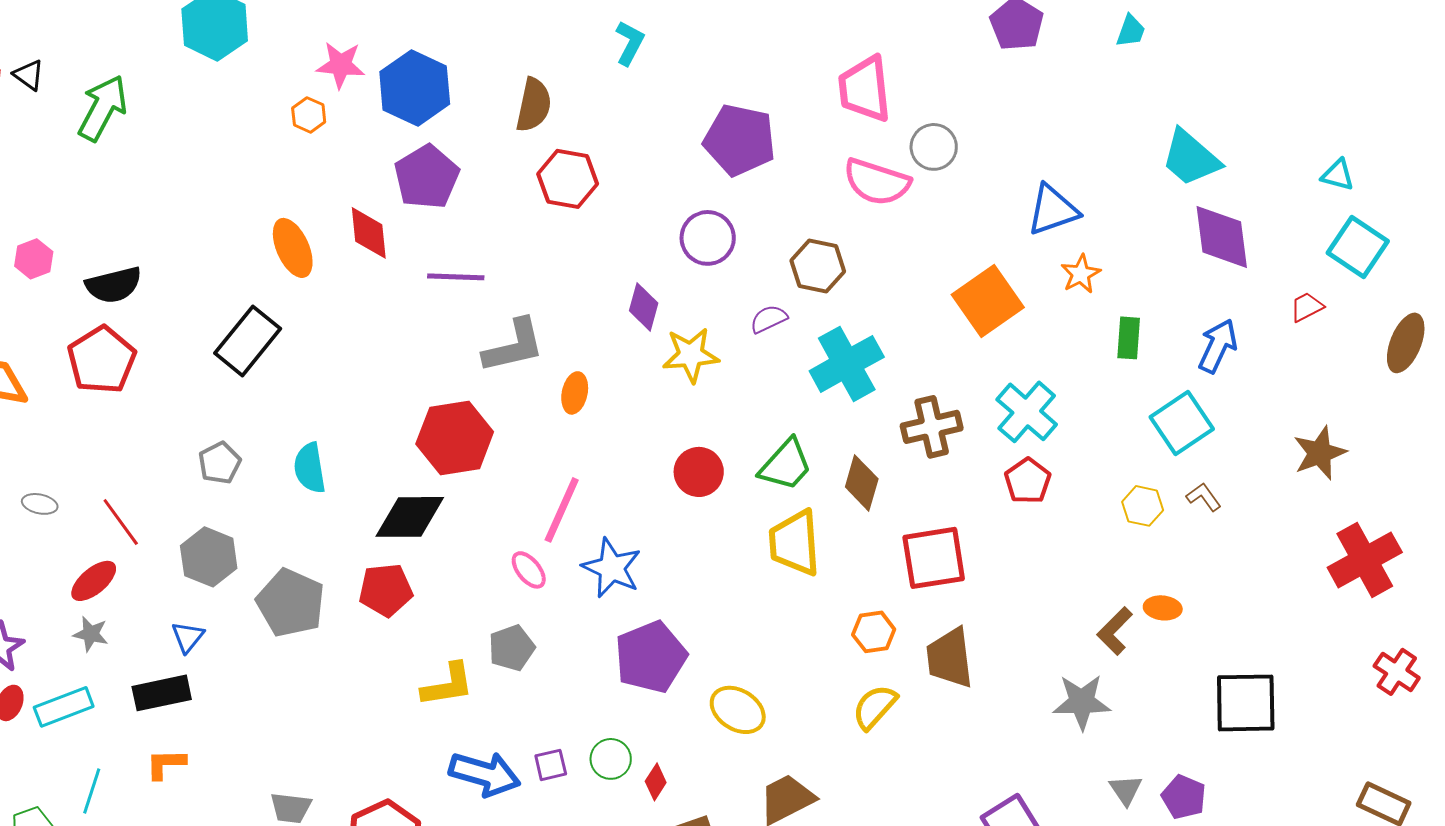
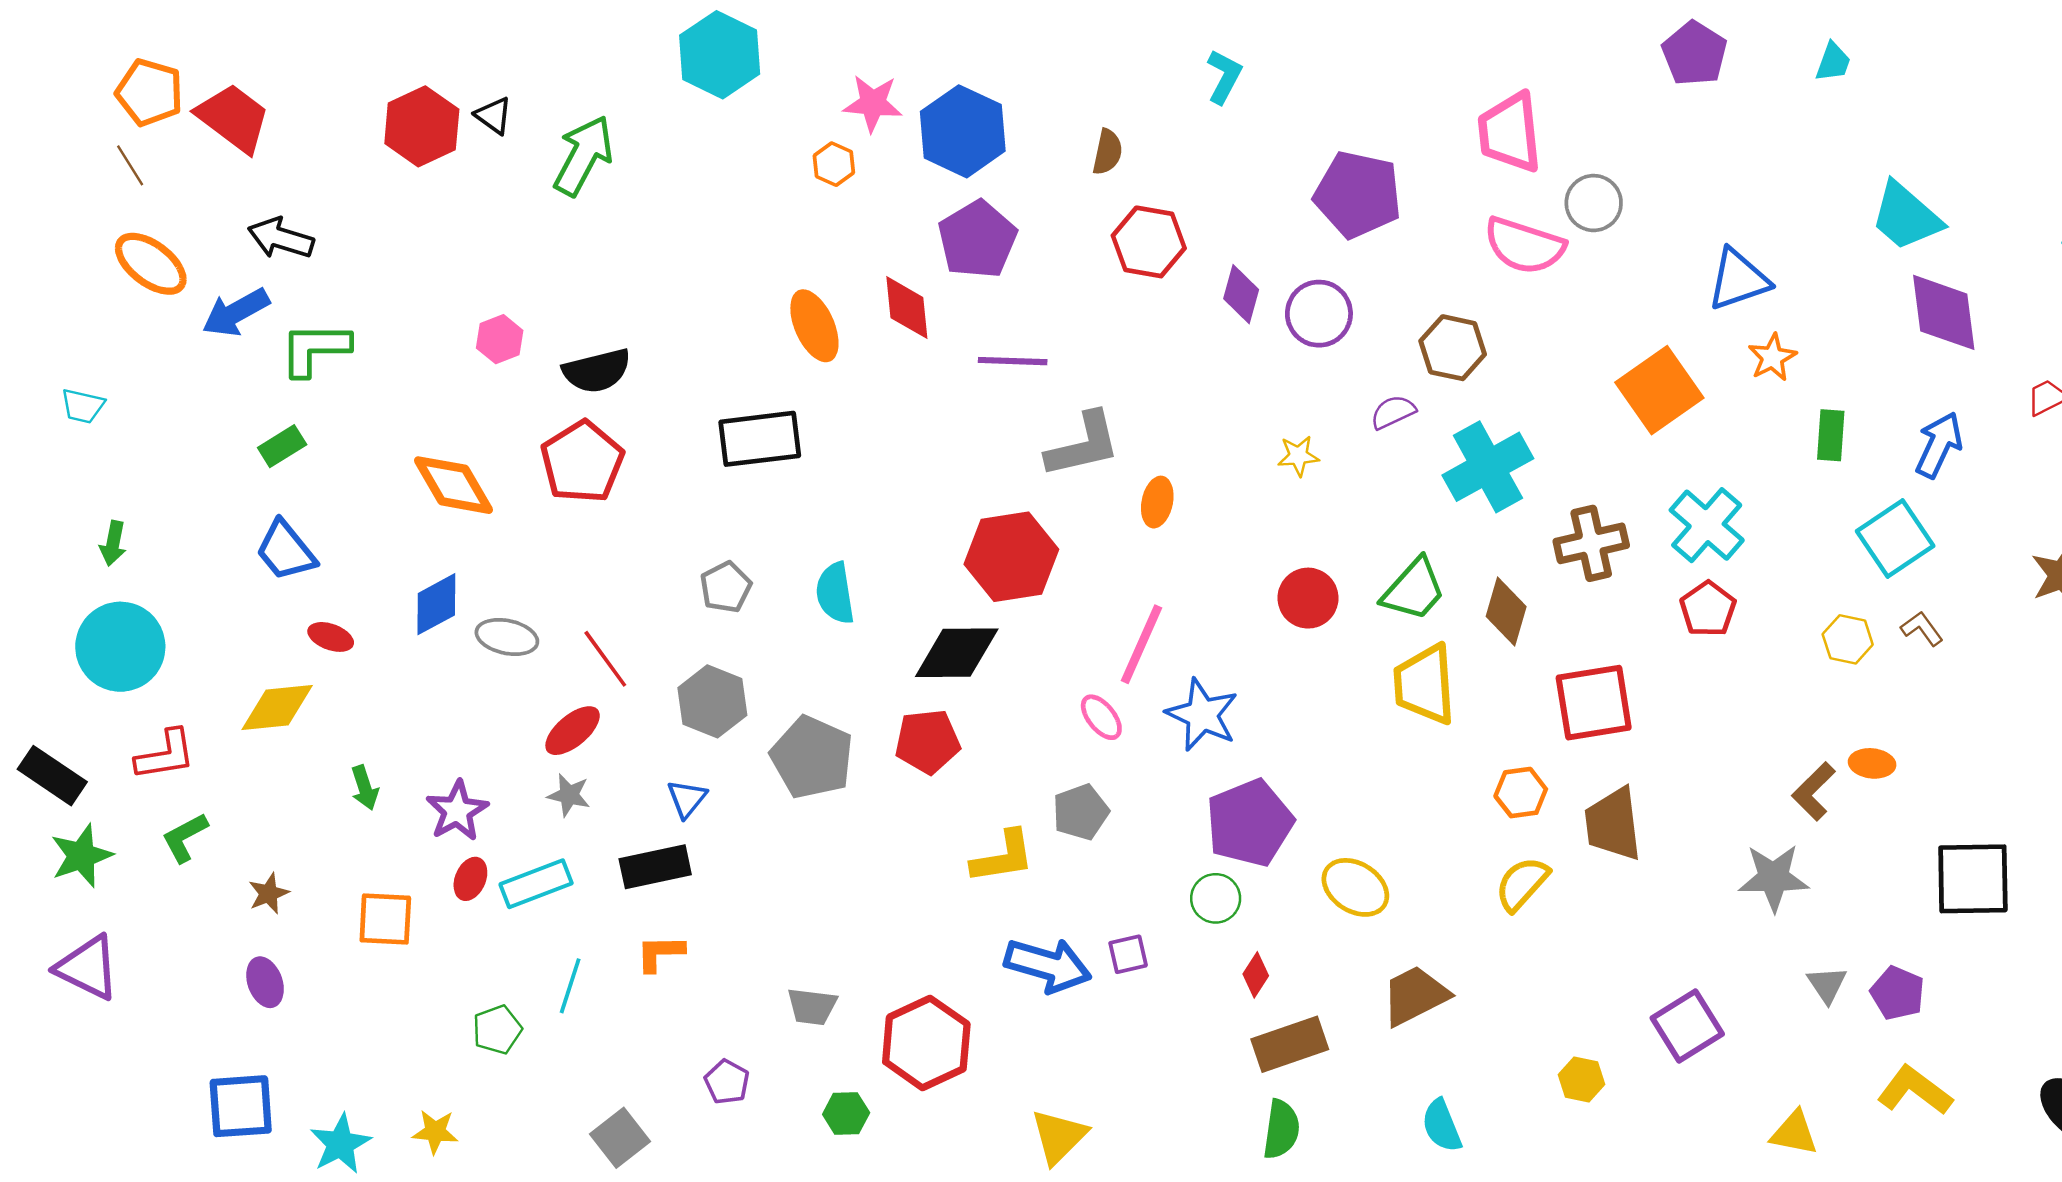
brown semicircle: (534, 105) -> (1107, 152), size x0.7
purple diamond: (644, 307) -> (1241, 294), moved
black rectangle: (248, 341) -> (760, 439), turned 44
yellow star: (691, 355) -> (1298, 456), size x0.6
gray ellipse: (40, 504) -> (507, 637), size x1.4
green circle: (611, 759) -> (1216, 898), moved

